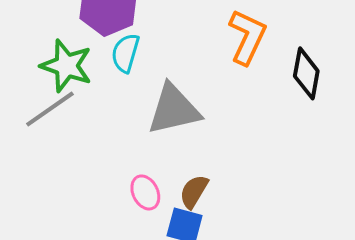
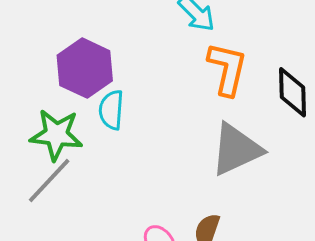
gray triangle: (174, 109) -> (236, 149), moved

